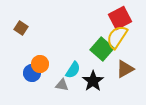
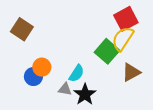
brown square: (21, 28) -> (22, 29), size x1.5
black star: (93, 81) -> (85, 94), moved

